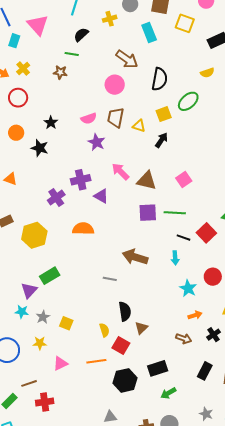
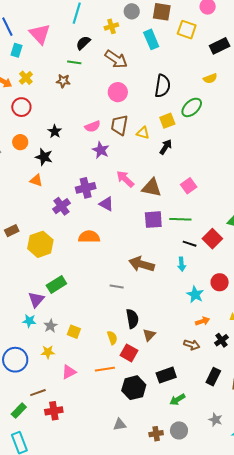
brown arrow: (127, 59) -> (116, 59), moved
orange triangle: (11, 179) -> (36, 180), moved

